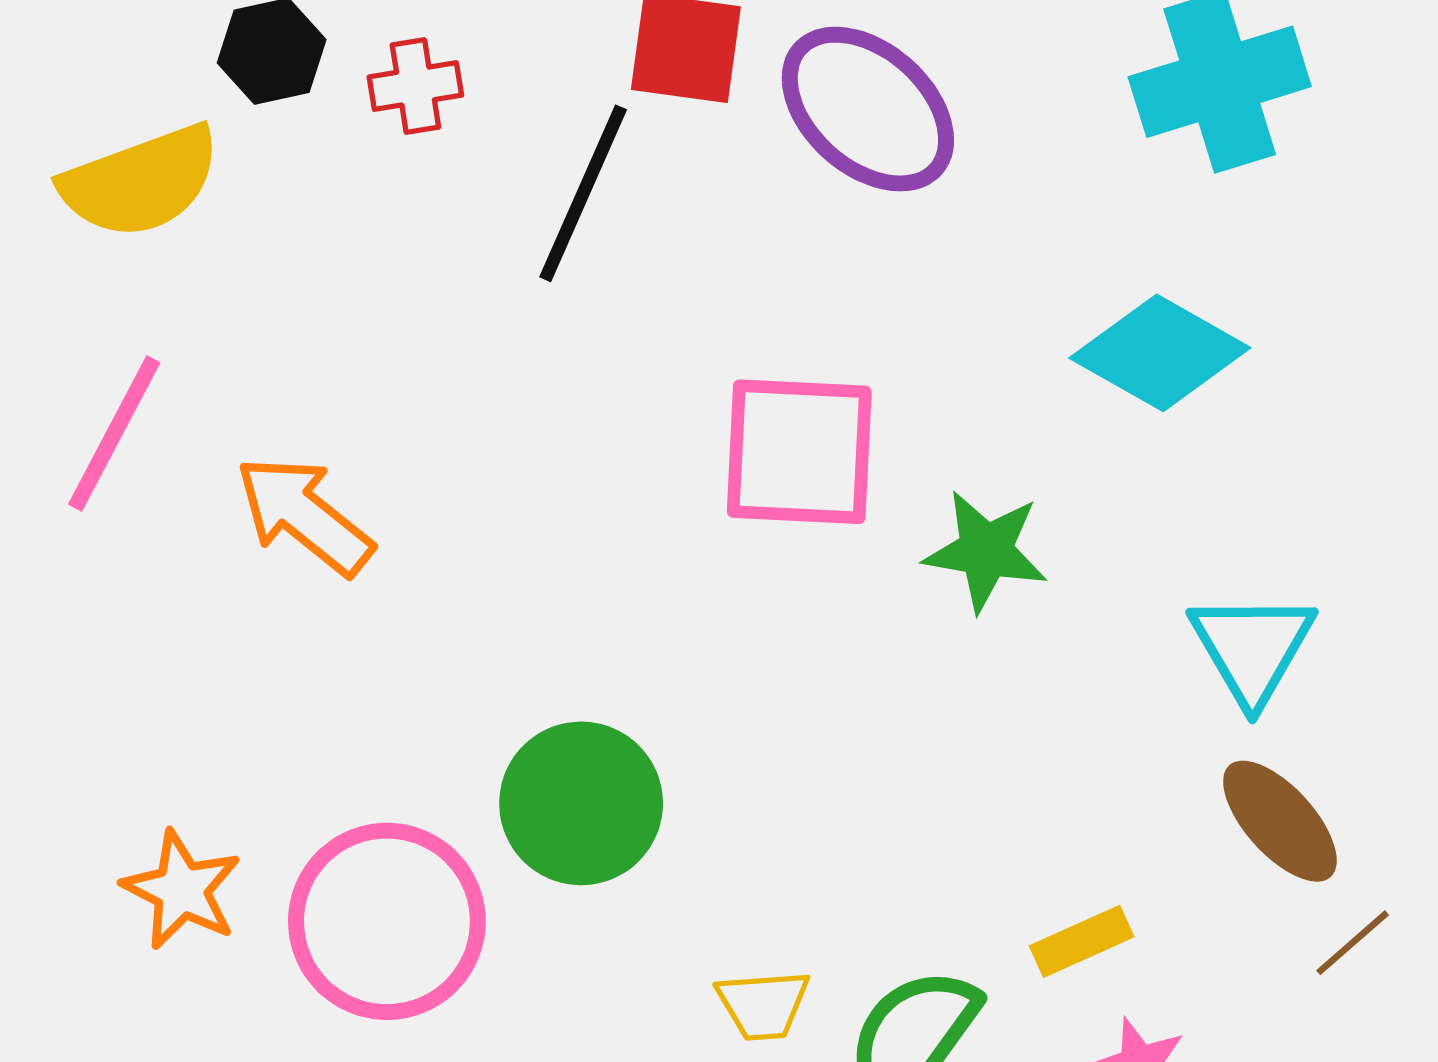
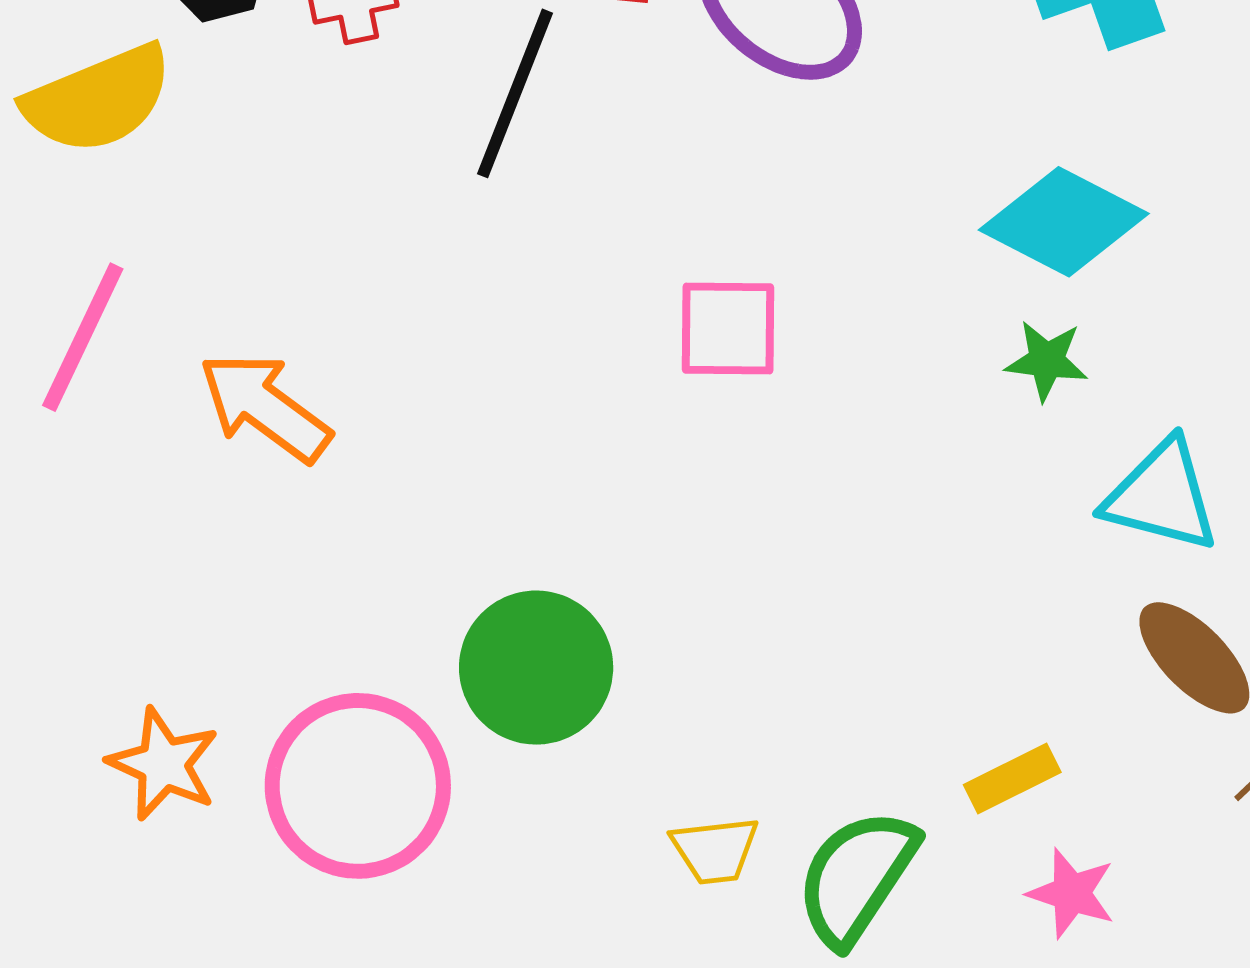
pink square: (799, 452) -> (728, 328), size x0.7
green star: (986, 551) -> (1047, 361), moved, size x0.7
cyan triangle: (1252, 648) -> (1162, 496), turned -43

